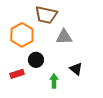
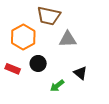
red rectangle: (17, 74) -> (13, 69), moved, turned 40
green arrow: (54, 81) -> (57, 86), turned -128

